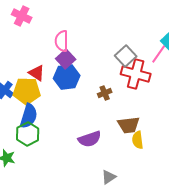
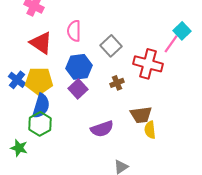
gray square: (126, 56) -> (111, 46), moved
purple square: (66, 59) -> (78, 89), moved
red triangle: (37, 73) -> (41, 43), moved, size x1.4

